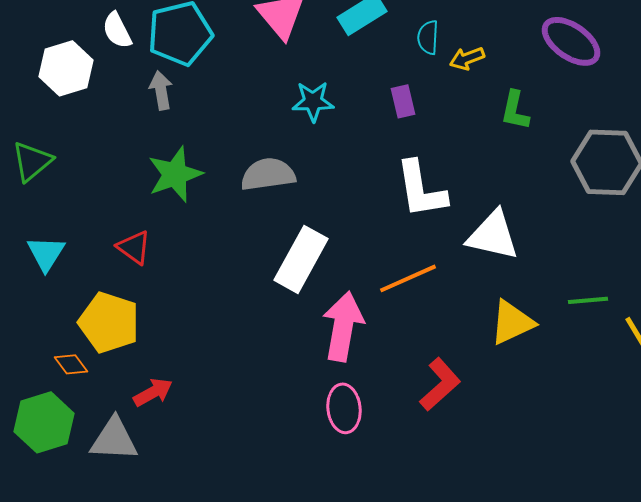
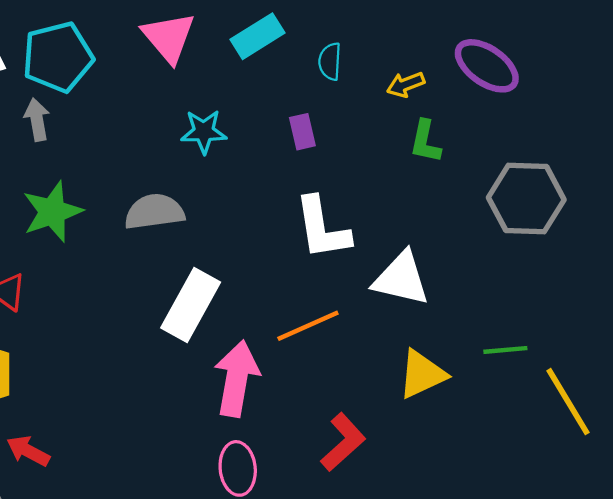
yellow arrow: (467, 58) -> (406, 84), moved
red arrow: (153, 392) -> (28, 451), turned -123

